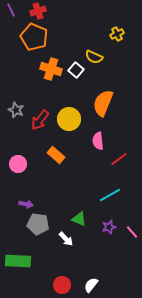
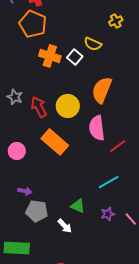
red arrow: (40, 120) -> (39, 107), turned 115
pink semicircle: (98, 141) -> (97, 128), size x1.4
orange rectangle: (56, 155) -> (55, 142), size x1.5

